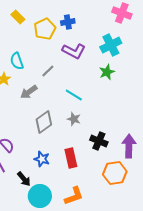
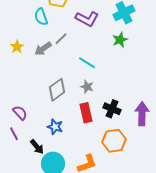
cyan semicircle: (17, 61) -> (41, 17), moved
gray arrow: (29, 92) -> (43, 49), moved
red rectangle: (71, 158) -> (86, 113), moved
orange hexagon: (115, 173) -> (114, 141), moved

